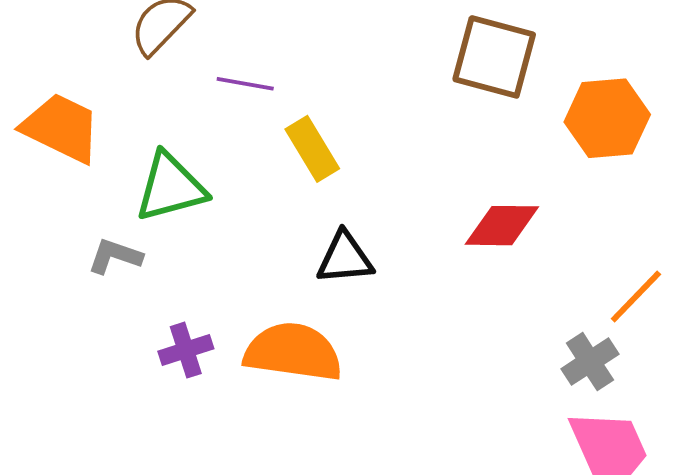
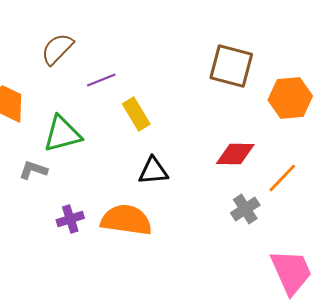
purple line: (245, 84) -> (101, 80), turned -32
orange line: (636, 296) -> (282, 178), moved
gray cross: (590, 362) -> (245, 209), moved

